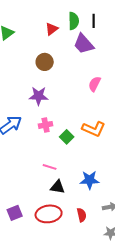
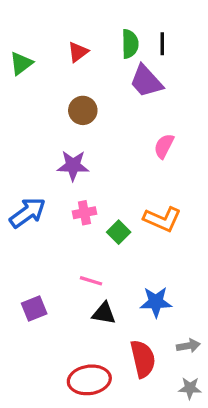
red triangle: (52, 29) -> (78, 52), moved
purple square: (15, 213) -> (34, 308), moved
red ellipse: (49, 214) -> (89, 380), moved
red semicircle: (82, 215) -> (143, 359), size x1.6

